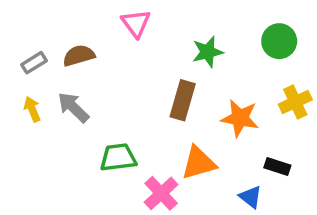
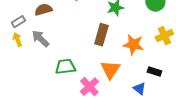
gray rectangle: (34, 63) -> (18, 22), moved
orange triangle: (199, 163) -> (110, 70), turned -40

